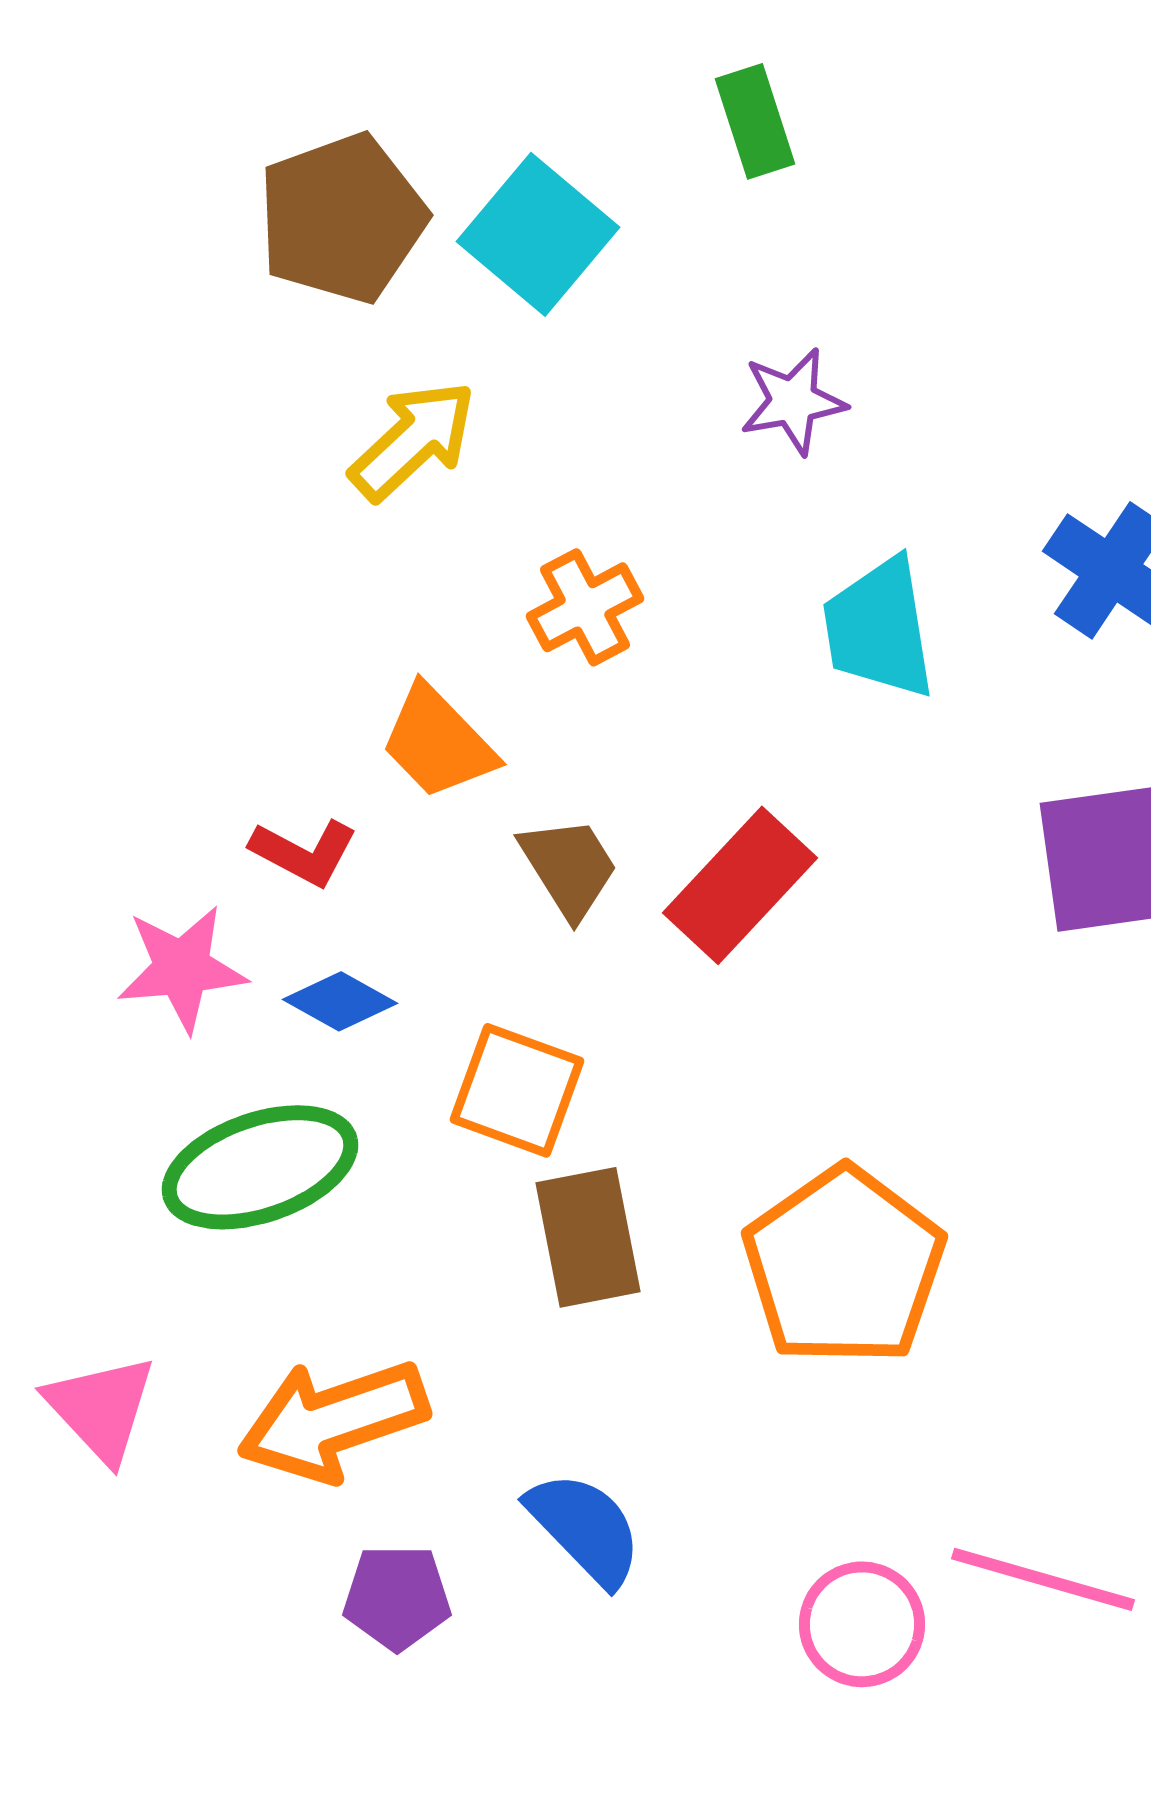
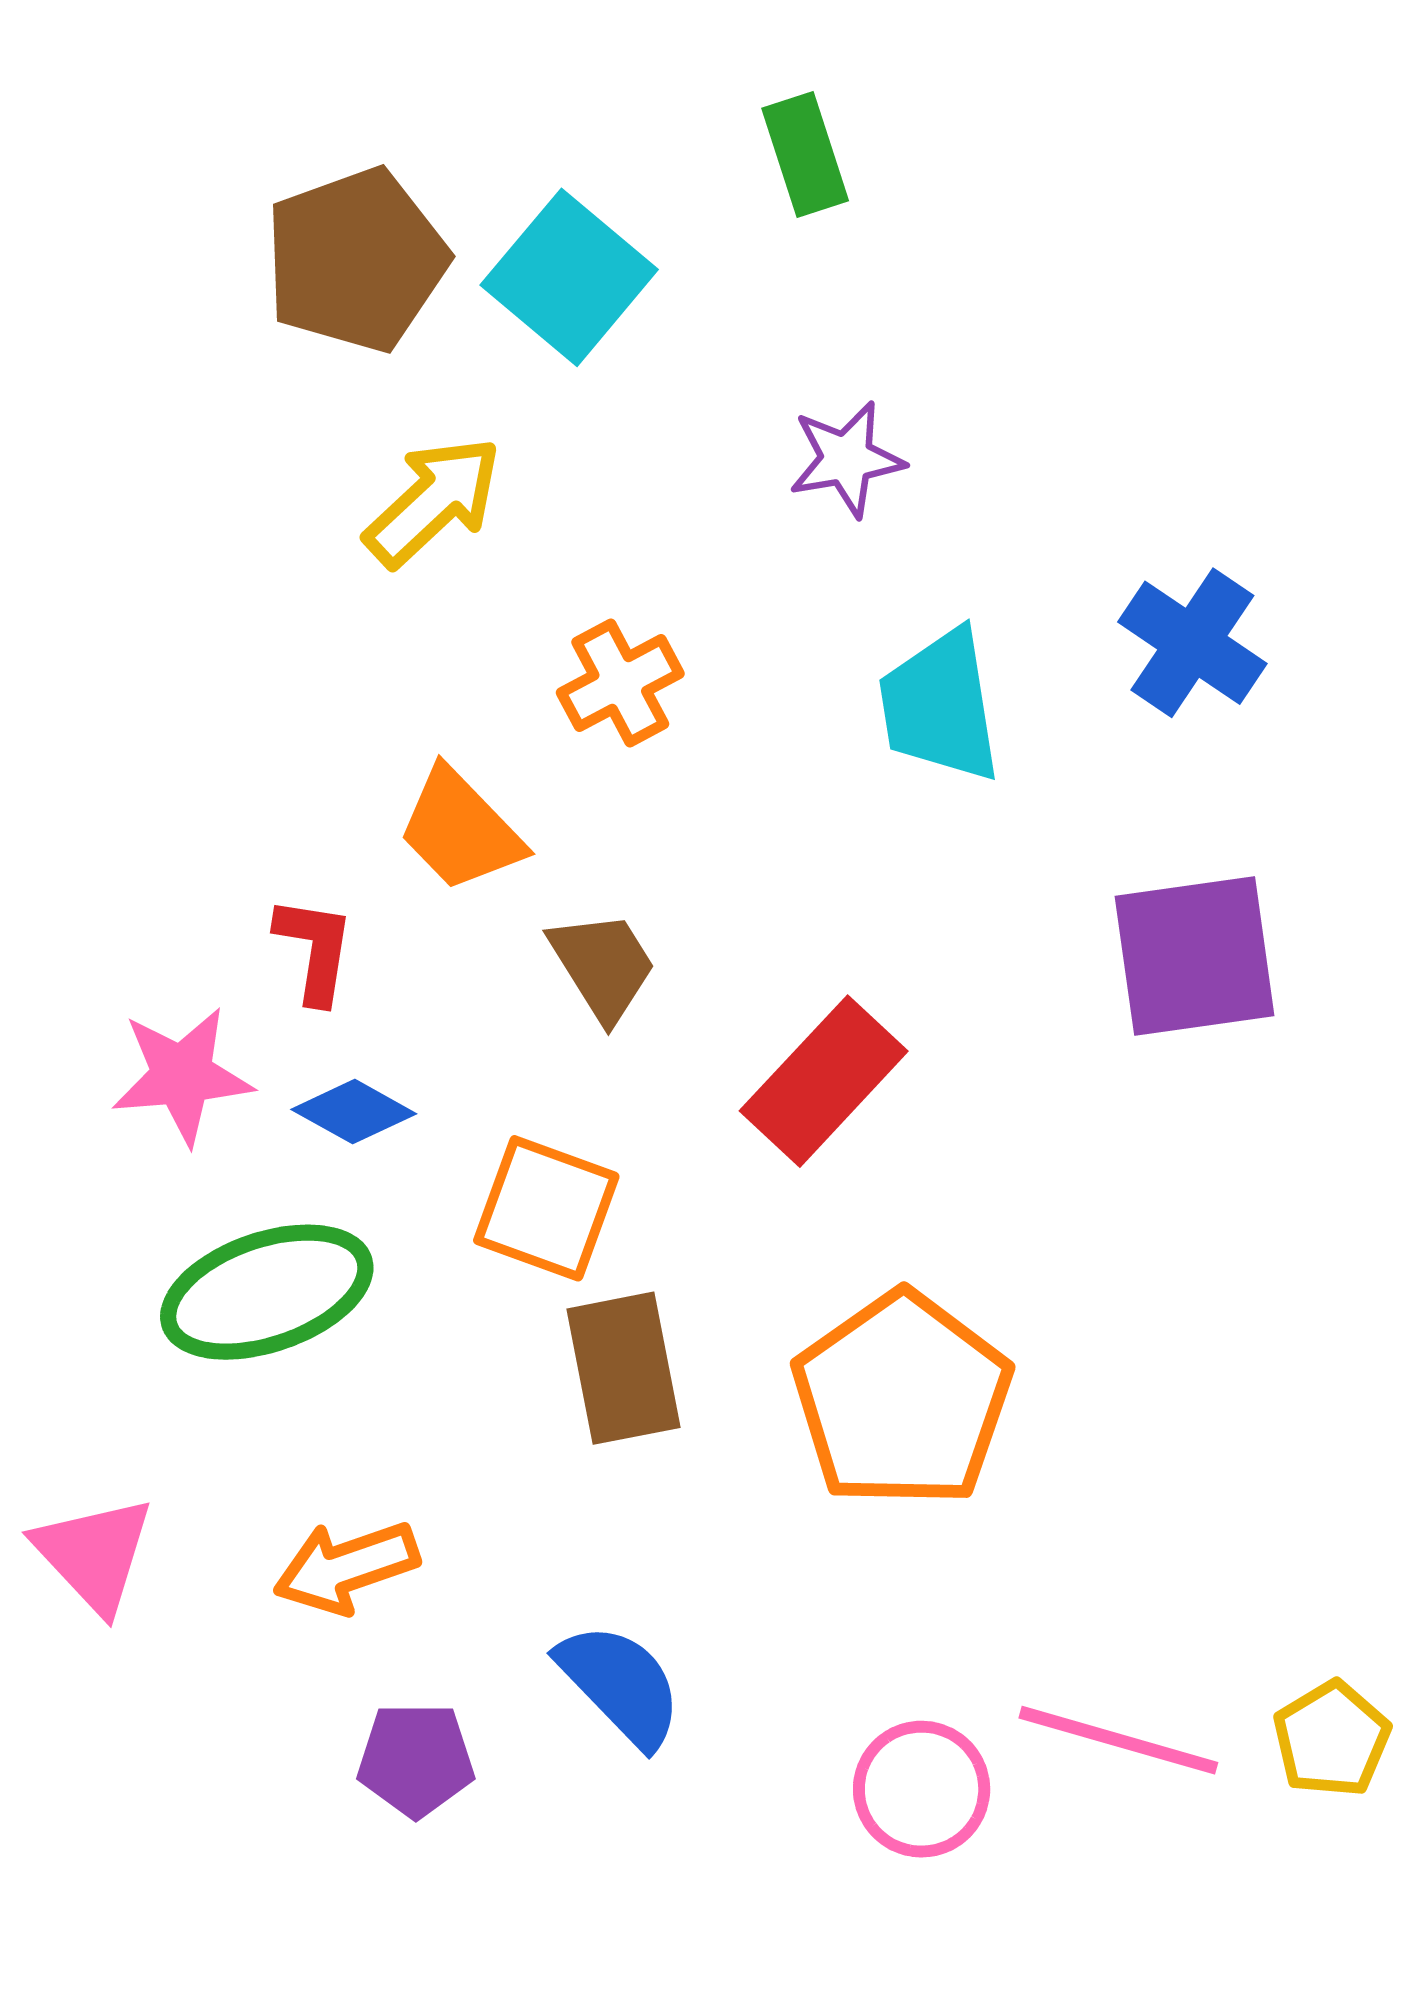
red L-shape: (304, 852) -> (315, 949), turned -109
red rectangle: (740, 885) -> (824, 1081), moved
orange arrow: (333, 1420) -> (346, 1567), size x0.7

